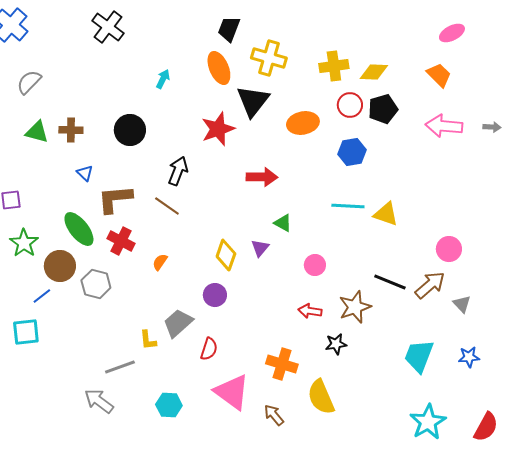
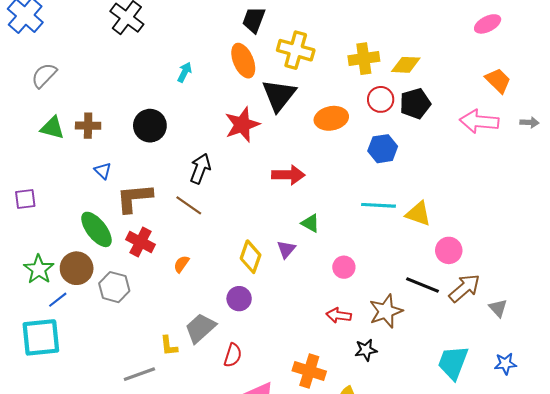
orange trapezoid: (439, 75) -> (498, 81), moved
green star: (24, 243) -> (39, 269), moved
pink circle: (449, 249) -> (449, 250), moved
cyan square: (26, 332) -> (41, 337), size x1.4

